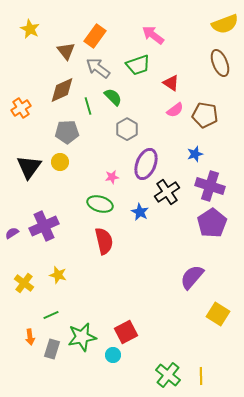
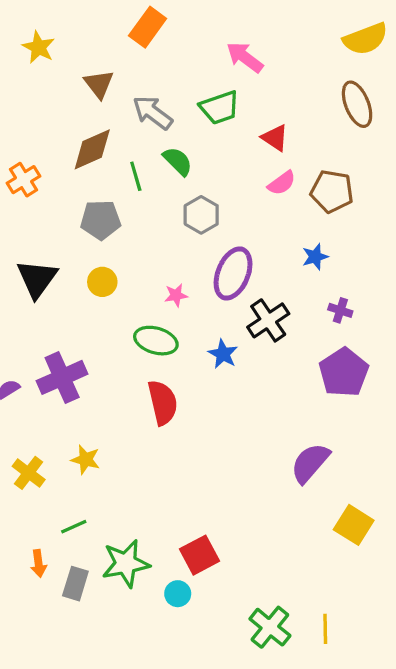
orange rectangle: (95, 36) -> (148, 27), moved
yellow circle: (60, 162) -> (102, 282), moved
purple cross: (210, 186) -> (340, 310), size x0.5

